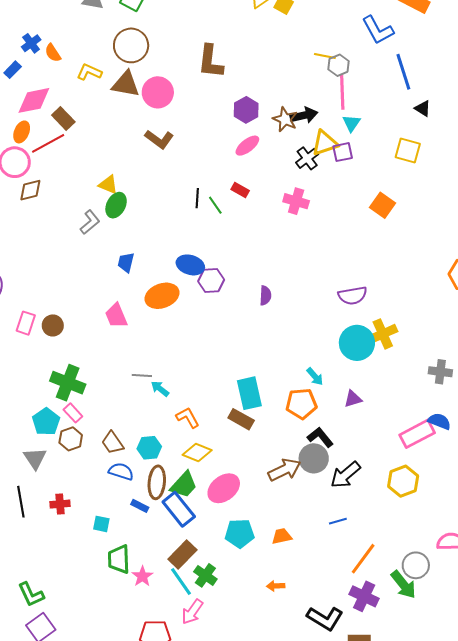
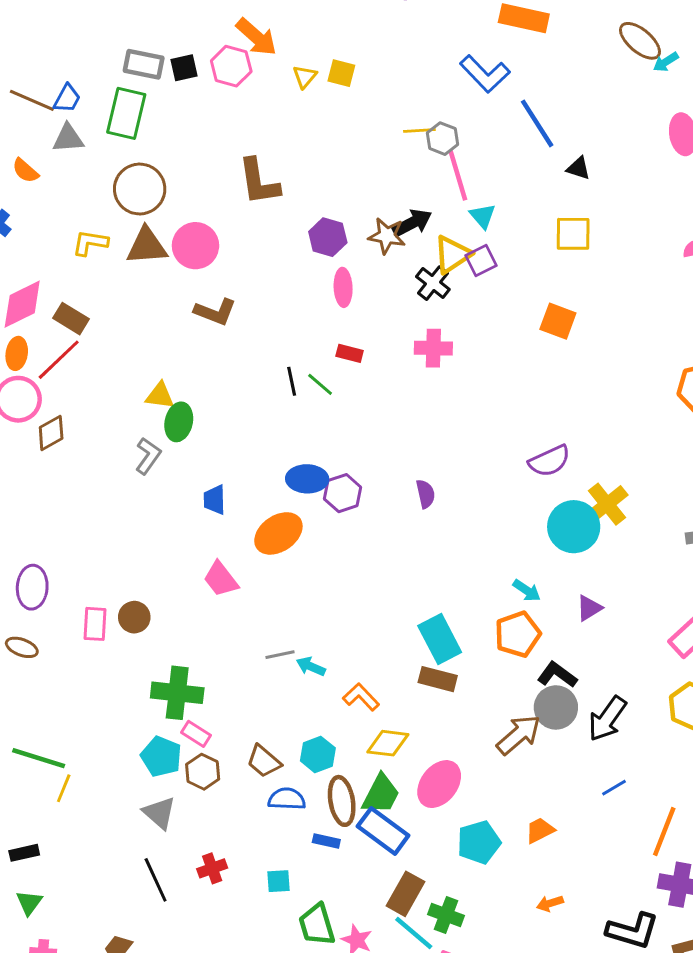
orange semicircle: (53, 53) -> (25, 171), moved
pink ellipse: (247, 146) -> (343, 287), turned -40

